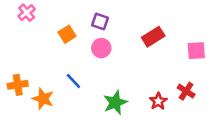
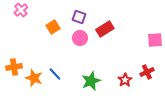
red rectangle: (153, 37) -> (105, 29), moved
blue line: (73, 81) -> (55, 74), moved
red cross: (186, 91) -> (147, 72), turned 32

